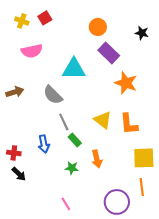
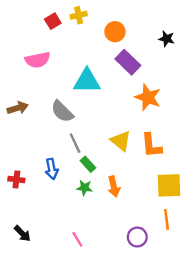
yellow cross: (22, 21) -> (79, 15), moved, turned -32
green star: (72, 168) -> (84, 188), moved
black arrow: (19, 174) -> (22, 233), moved
purple circle: (117, 202) -> (137, 237), size x0.7

